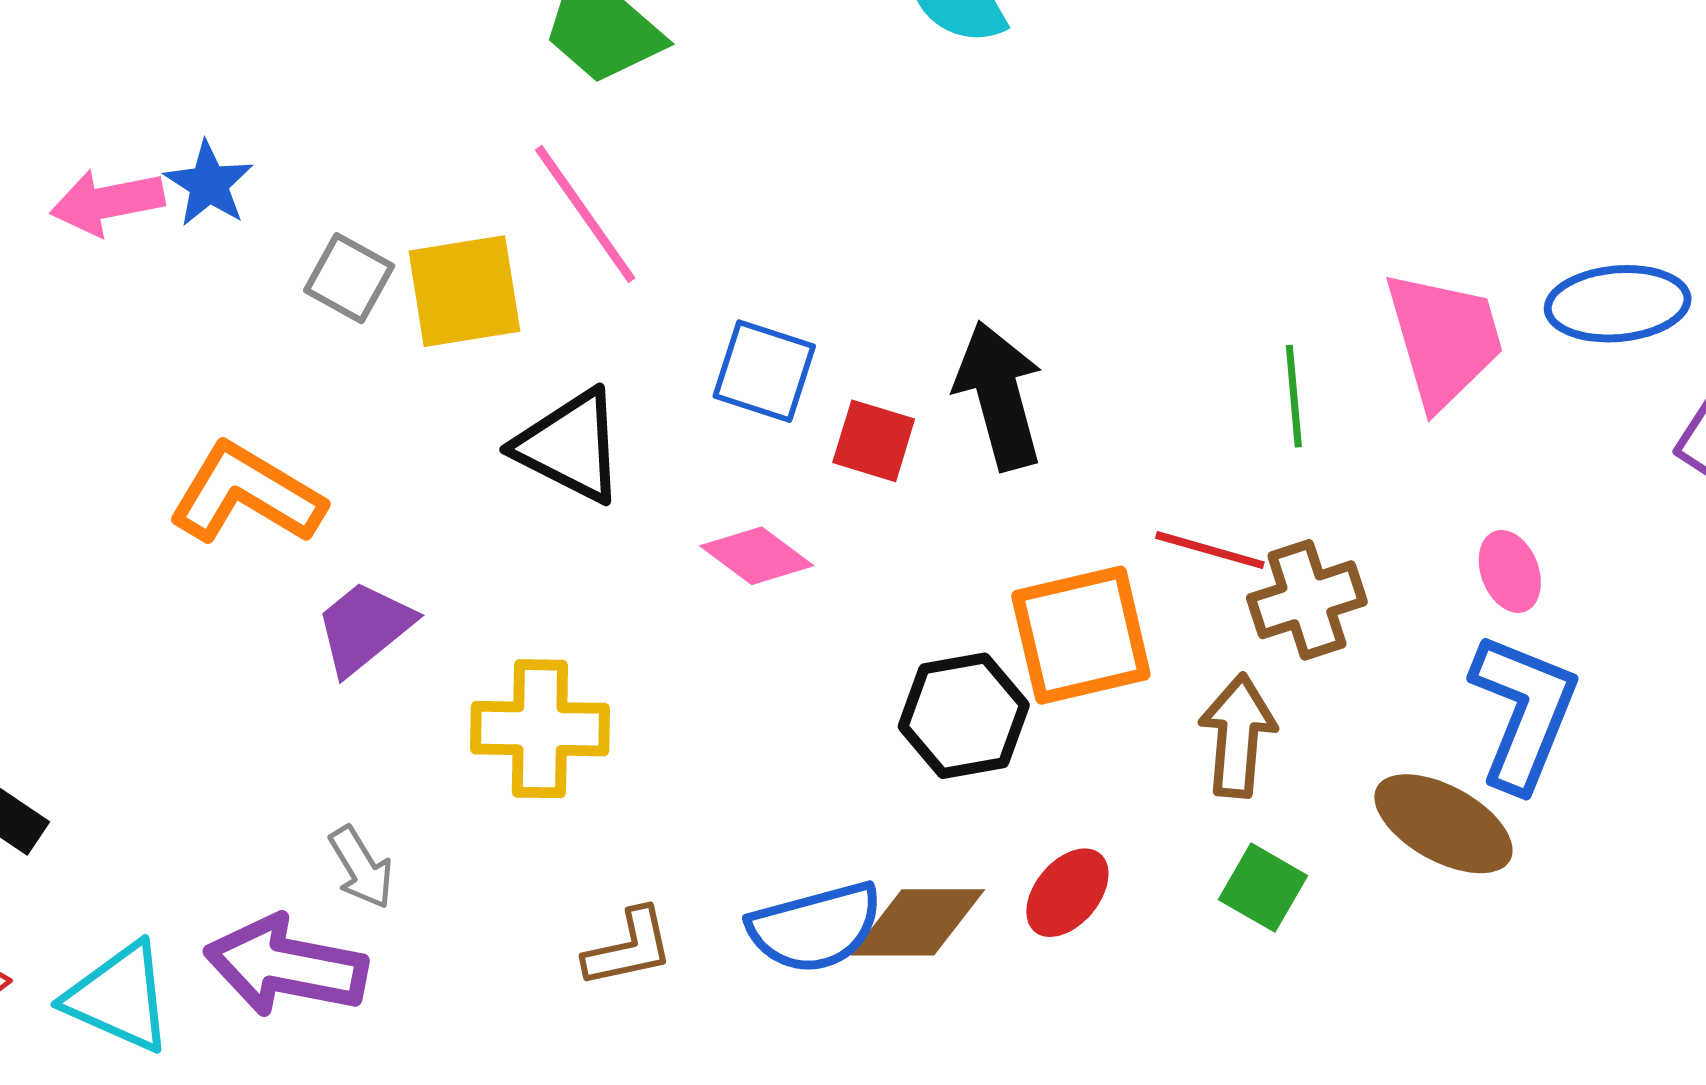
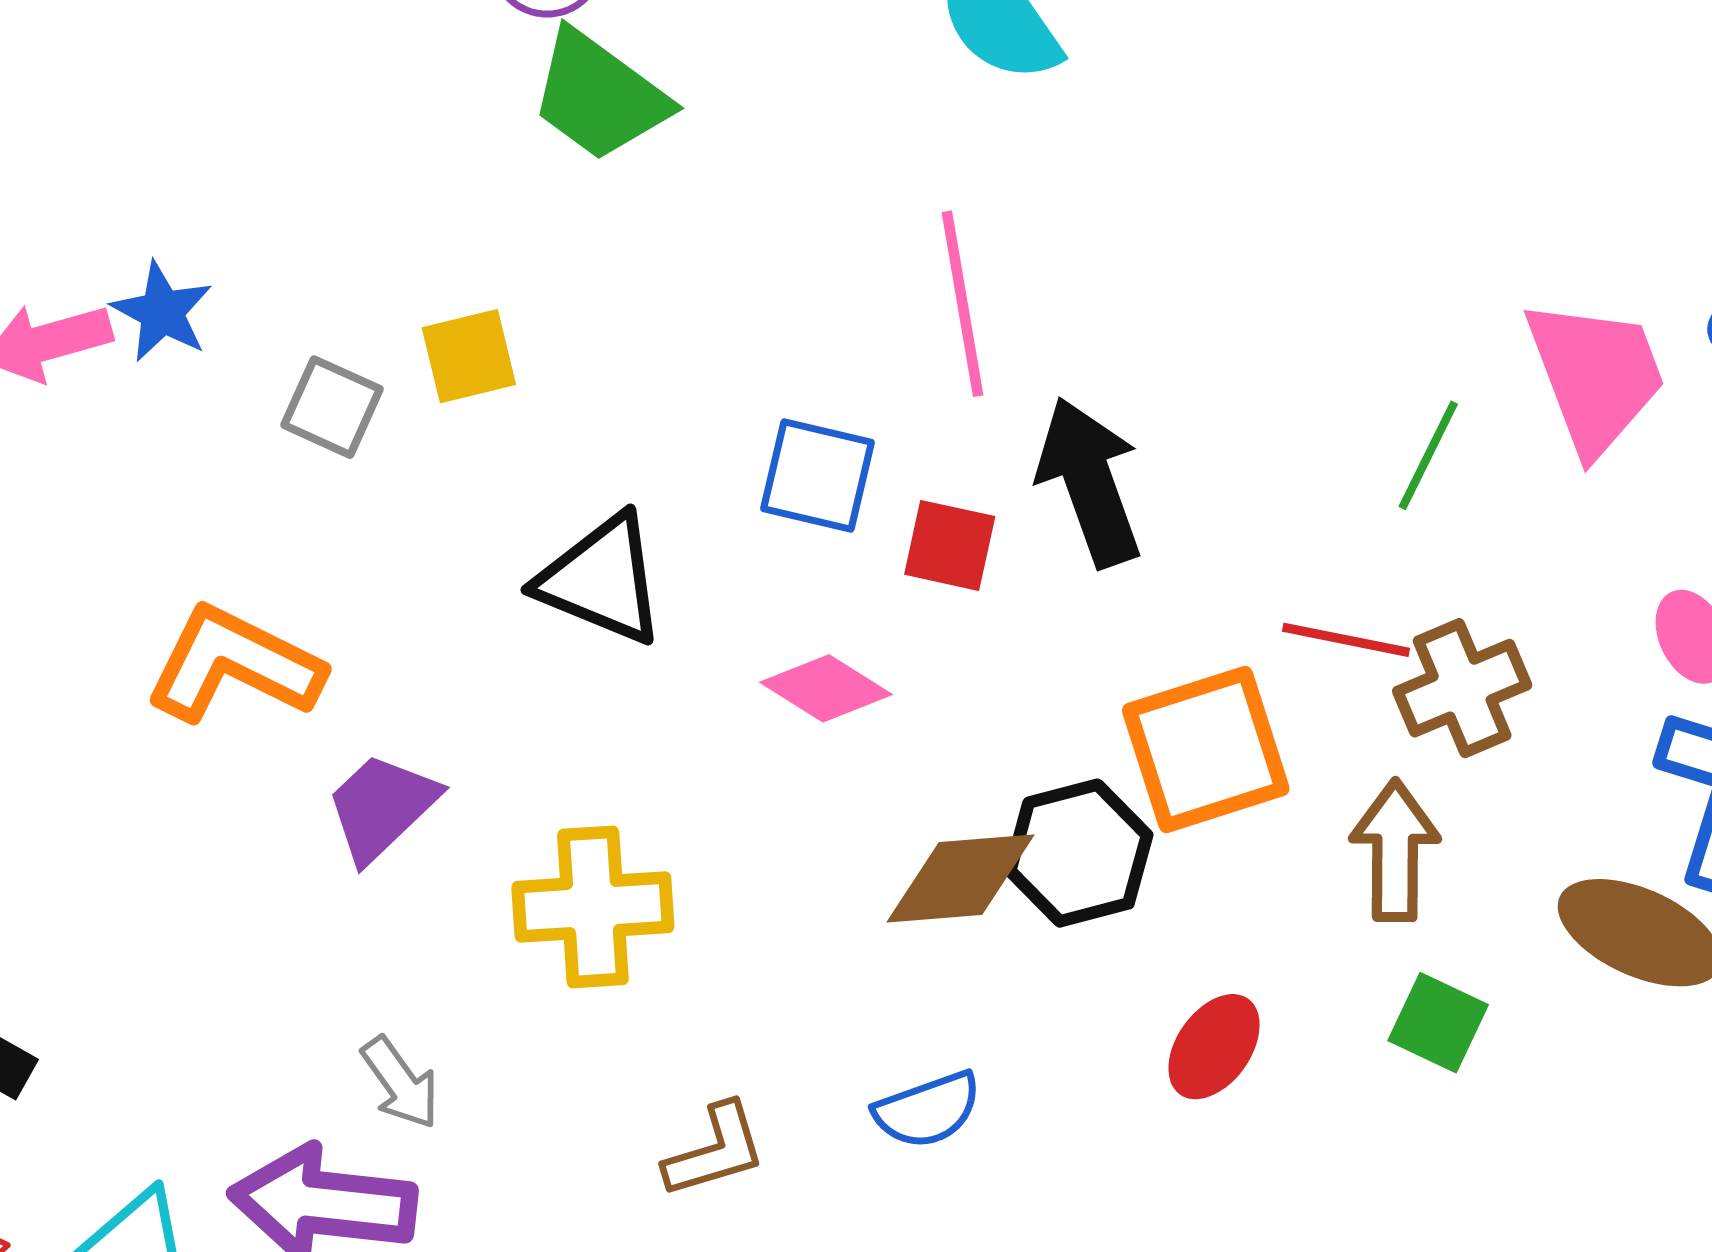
pink line: (585, 214) -> (962, 304), moved, turned 30
yellow square: (464, 291) -> (469, 356), moved, size x0.7
green line: (1294, 396) -> (1428, 455), turned 36
brown diamond: (918, 922) -> (961, 879), moved
blue semicircle: (815, 927) -> (928, 1110), size x0.7

